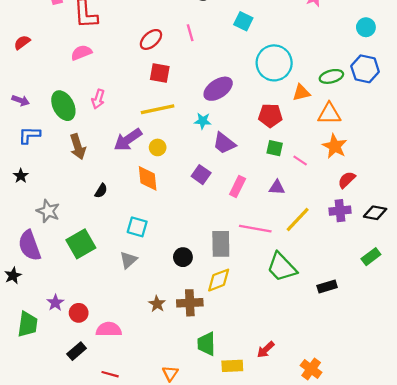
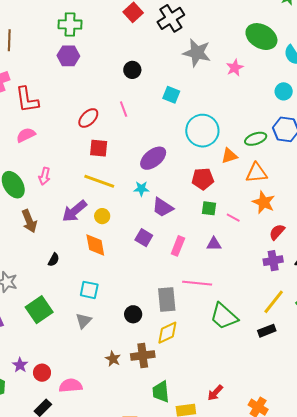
yellow line: (158, 109) -> (99, 181), turned 36
yellow line: (298, 220) -> (274, 302), moved

